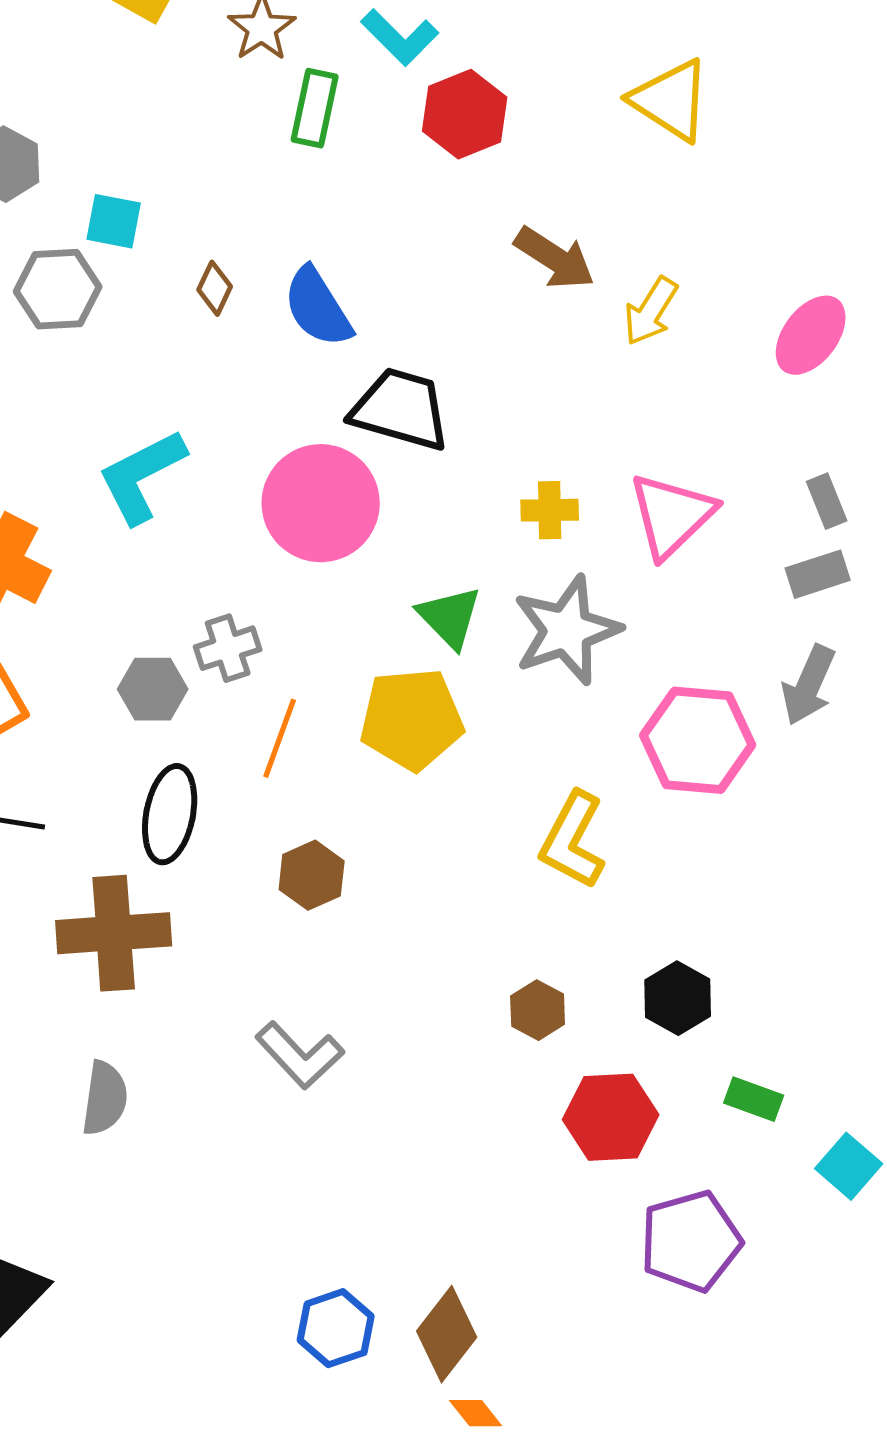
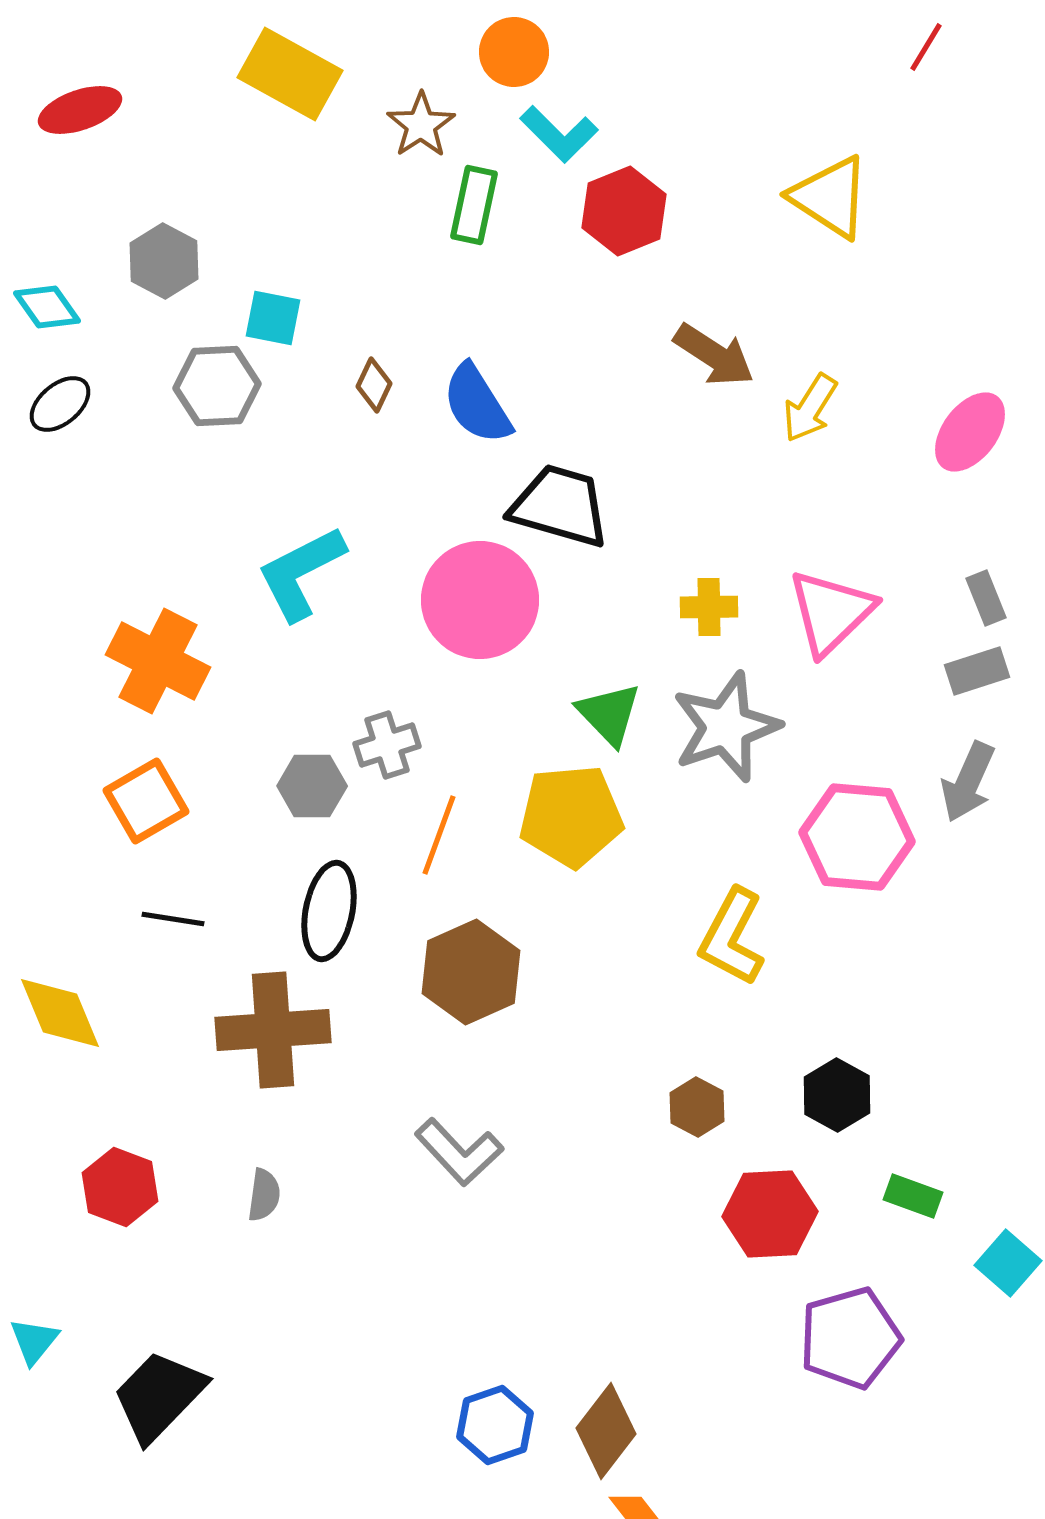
brown hexagon: (312, 875) -> (471, 972), size x1.5
gray semicircle: (105, 1098) -> (264, 1195), size x0.7

